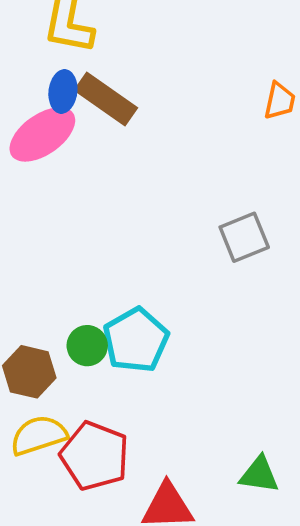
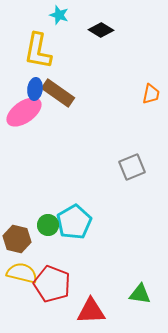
yellow semicircle: (39, 435) -> (22, 273), turned 32

